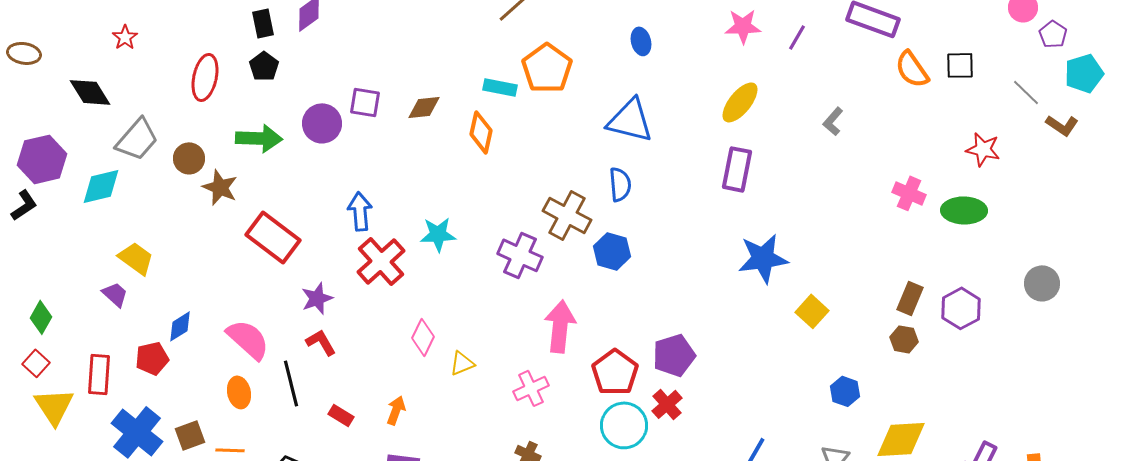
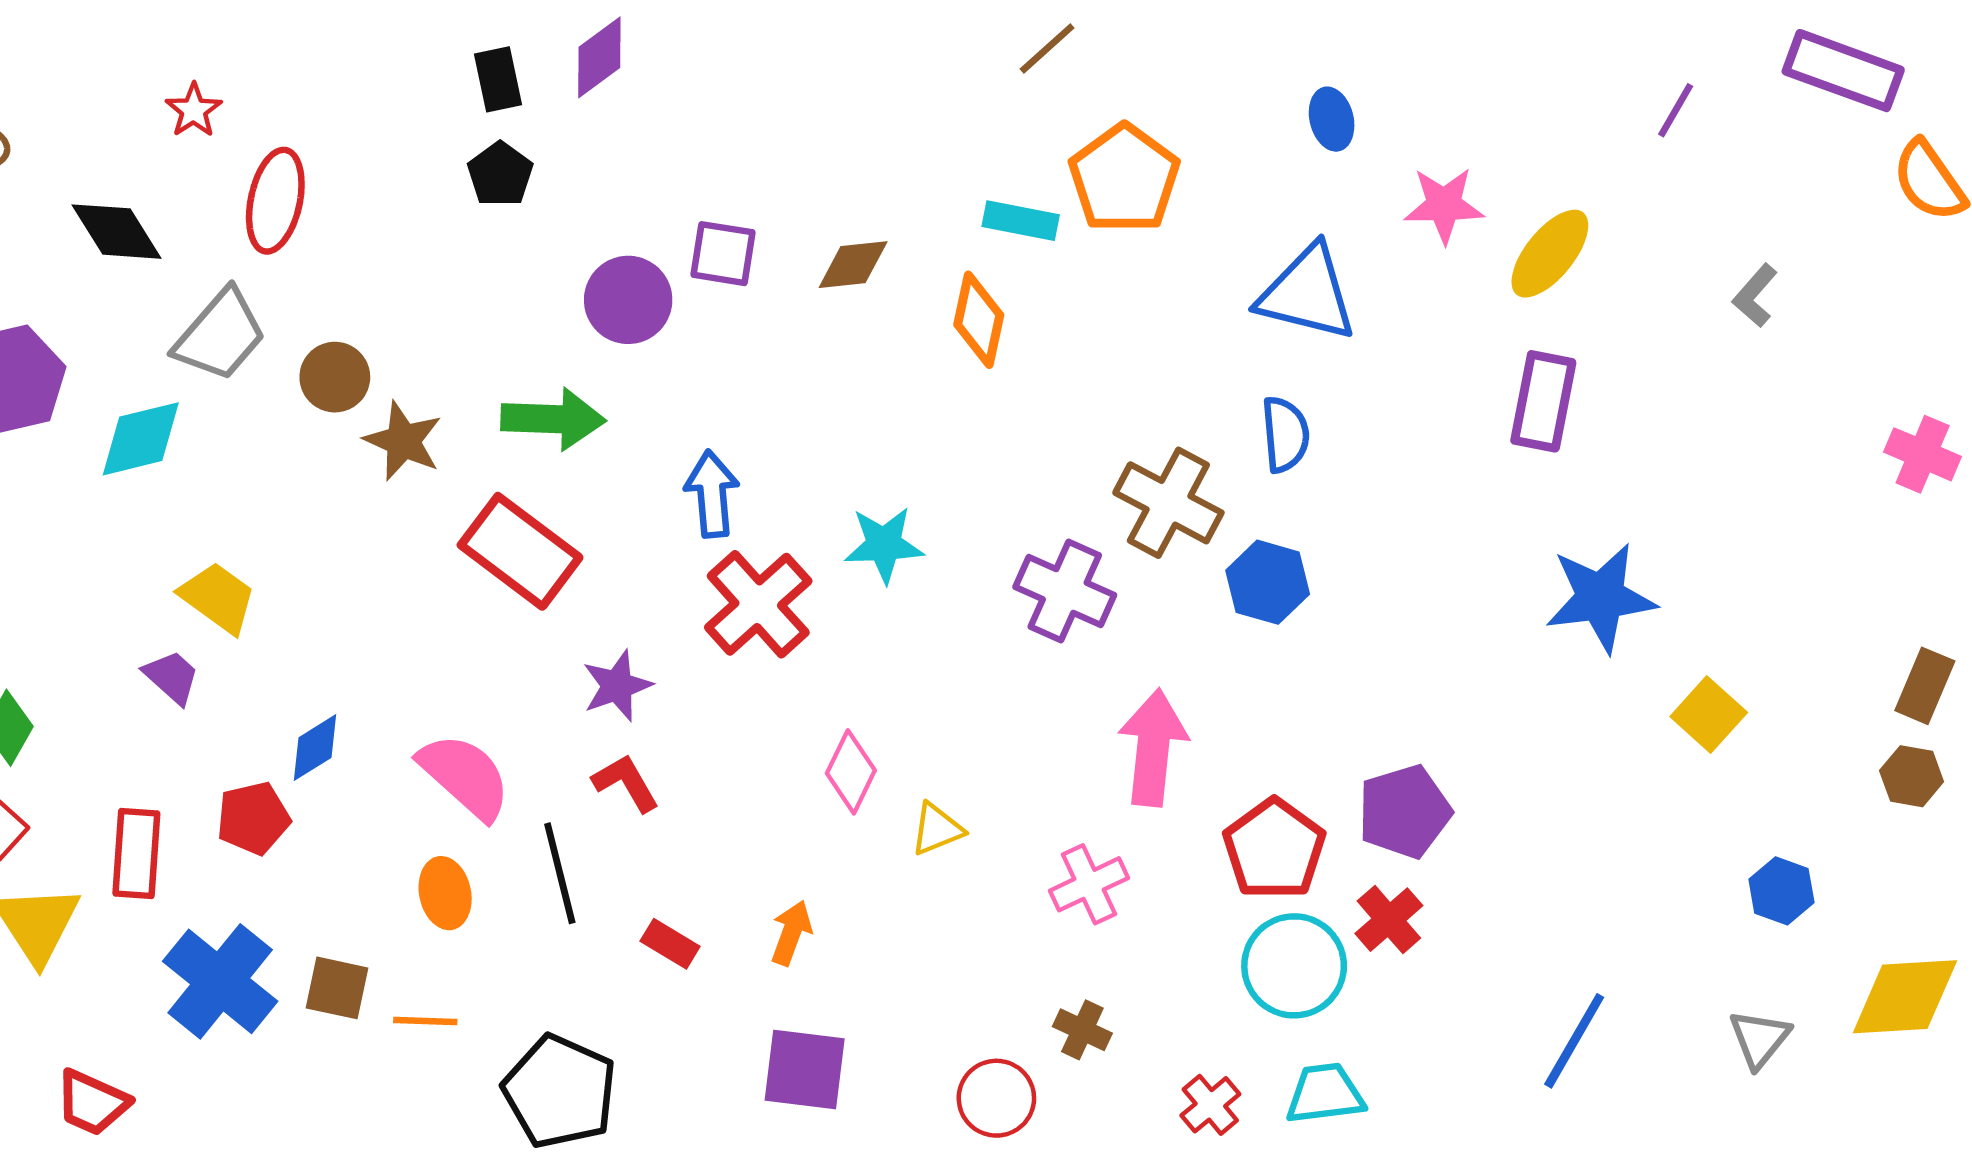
pink star: (743, 26) -> (1444, 205), moved
red ellipse: (205, 77) -> (275, 201), moved
green arrow: (259, 138) -> (553, 419), moved
brown square: (190, 435) -> (337, 988), turned 32

